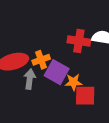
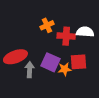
orange cross: (41, 60) -> (47, 25), moved
red square: (85, 96) -> (79, 62), moved

